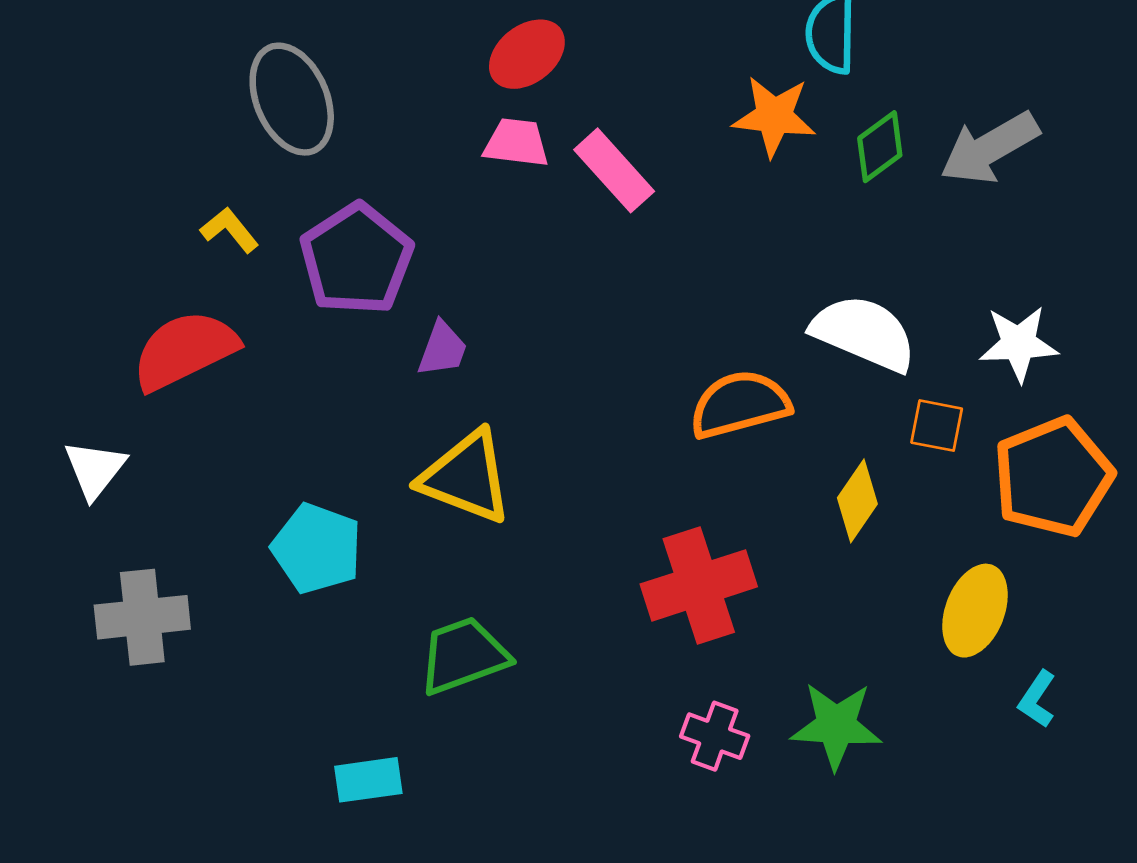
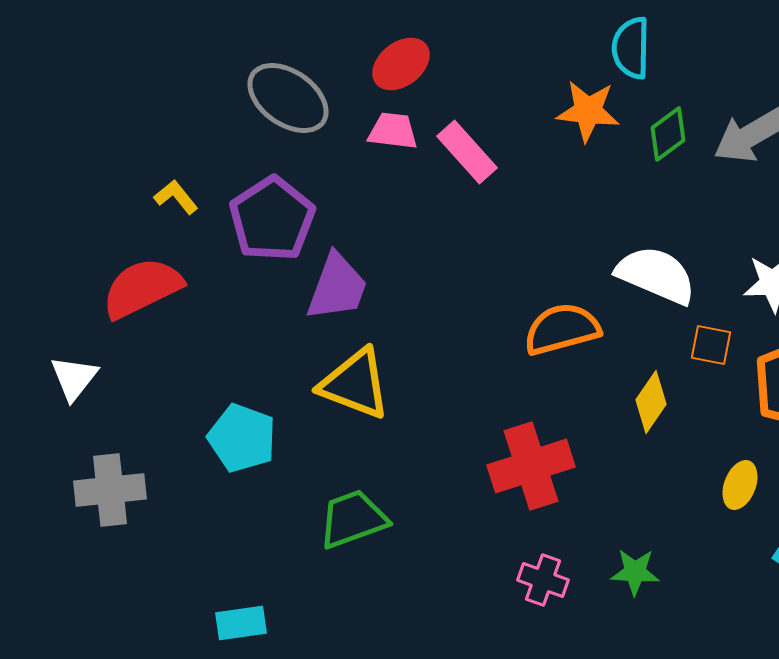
gray ellipse: (292, 99) -> (288, 98), moved, turned -32
purple trapezoid: (442, 349) -> (337, 287), size x1.6
yellow ellipse: (975, 611) -> (740, 485), size x0.7
green star: (836, 726) -> (635, 572), size x0.7
cyan rectangle: (368, 780) -> (241, 623), moved

